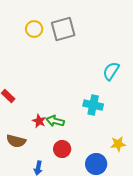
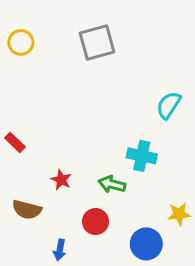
yellow circle: (34, 29) -> (21, 42), moved
green arrow: (55, 121) -> (112, 184), moved

